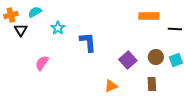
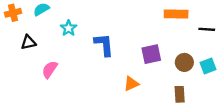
black triangle: (21, 30) -> (28, 42), moved, turned 48
purple square: (128, 60) -> (151, 54), moved, turned 30
orange triangle: (111, 86) -> (131, 84), moved

